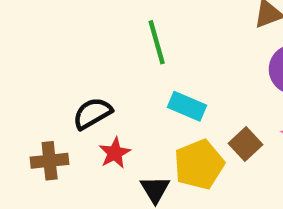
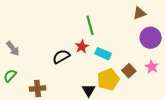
red star: (115, 153) -> (82, 47), moved
brown cross: (50, 161) -> (38, 89), moved

